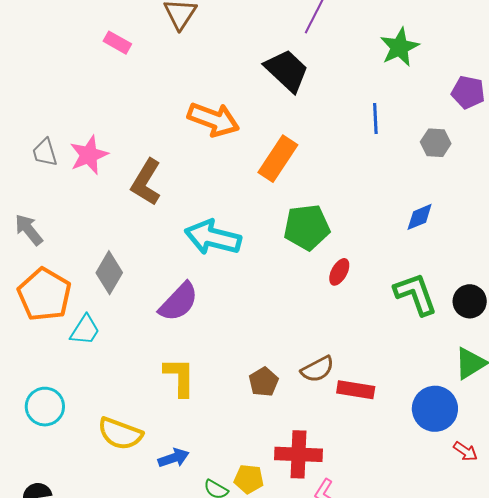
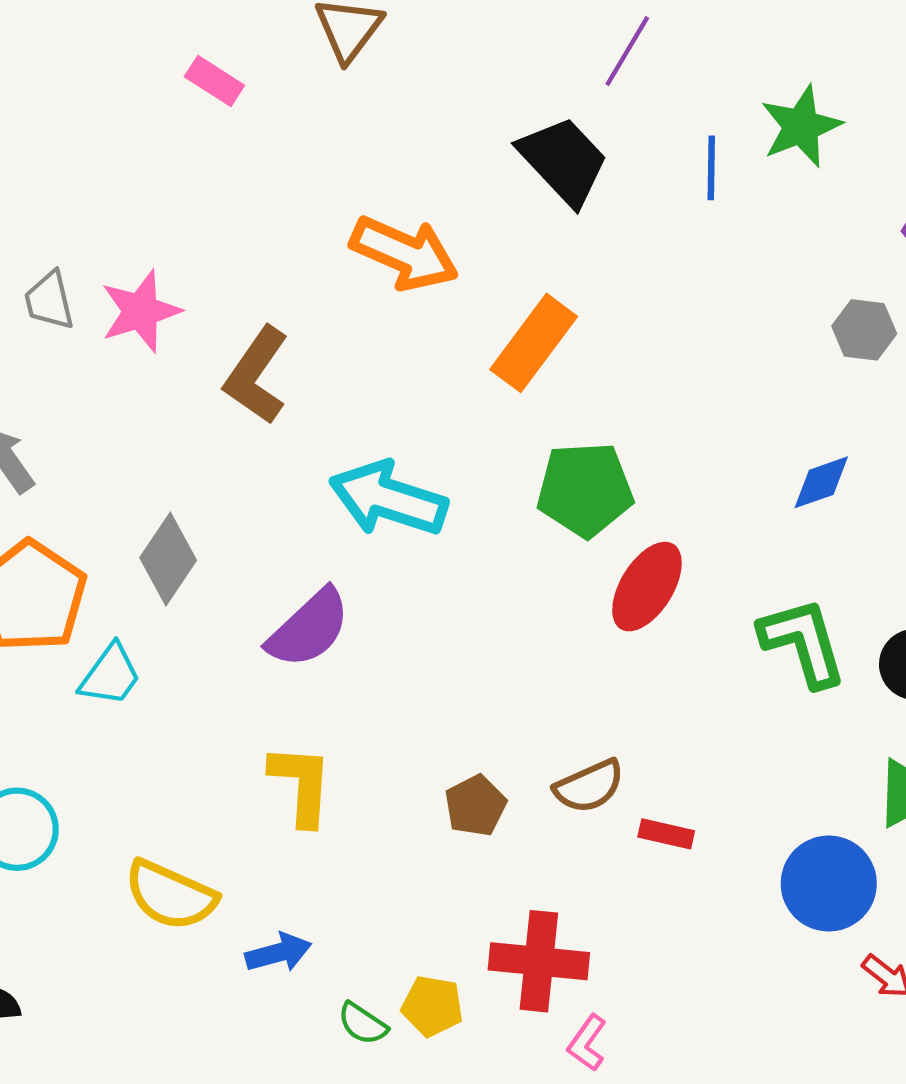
blue line: (375, 118) -> (711, 168), moved
red ellipse: (339, 272) -> (647, 587), size x1.6
red rectangle: (356, 390) -> (666, 834), size x0.7

